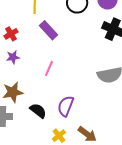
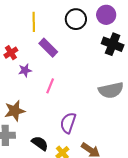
purple star: (13, 57) -> (25, 70), moved
black semicircle: (38, 111) -> (40, 143), moved

